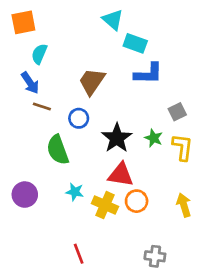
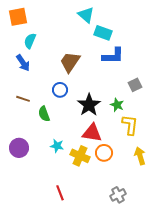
brown line: (42, 106) -> (23, 99), moved
yellow L-shape: (183, 147) -> (130, 125), moved
green semicircle: (58, 150) -> (44, 114), size x0.7
gray cross: (155, 256) -> (118, 195), turned -35

